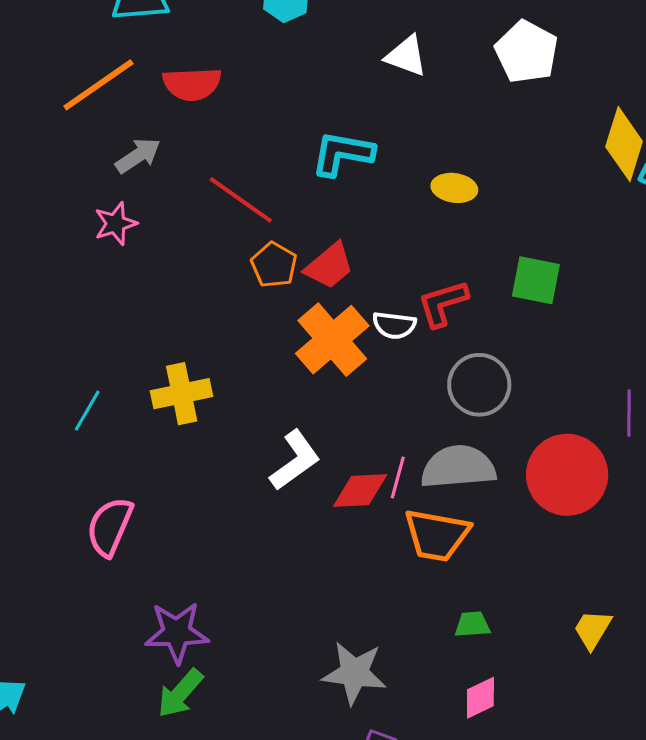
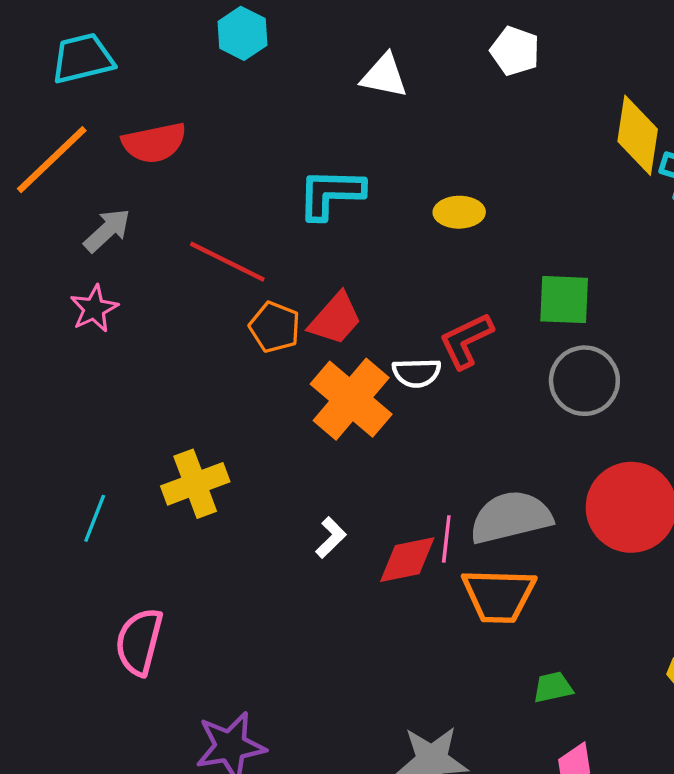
white pentagon: (526, 52) -> (515, 51), size x0.7
gray circle: (479, 385) -> (584, 381), moved
white L-shape: (295, 460) -> (331, 538), size x0.6

